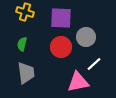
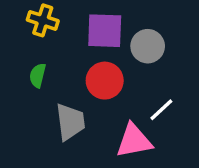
gray circle: (86, 37) -> (148, 46), moved
gray trapezoid: (26, 73) -> (70, 122), moved

